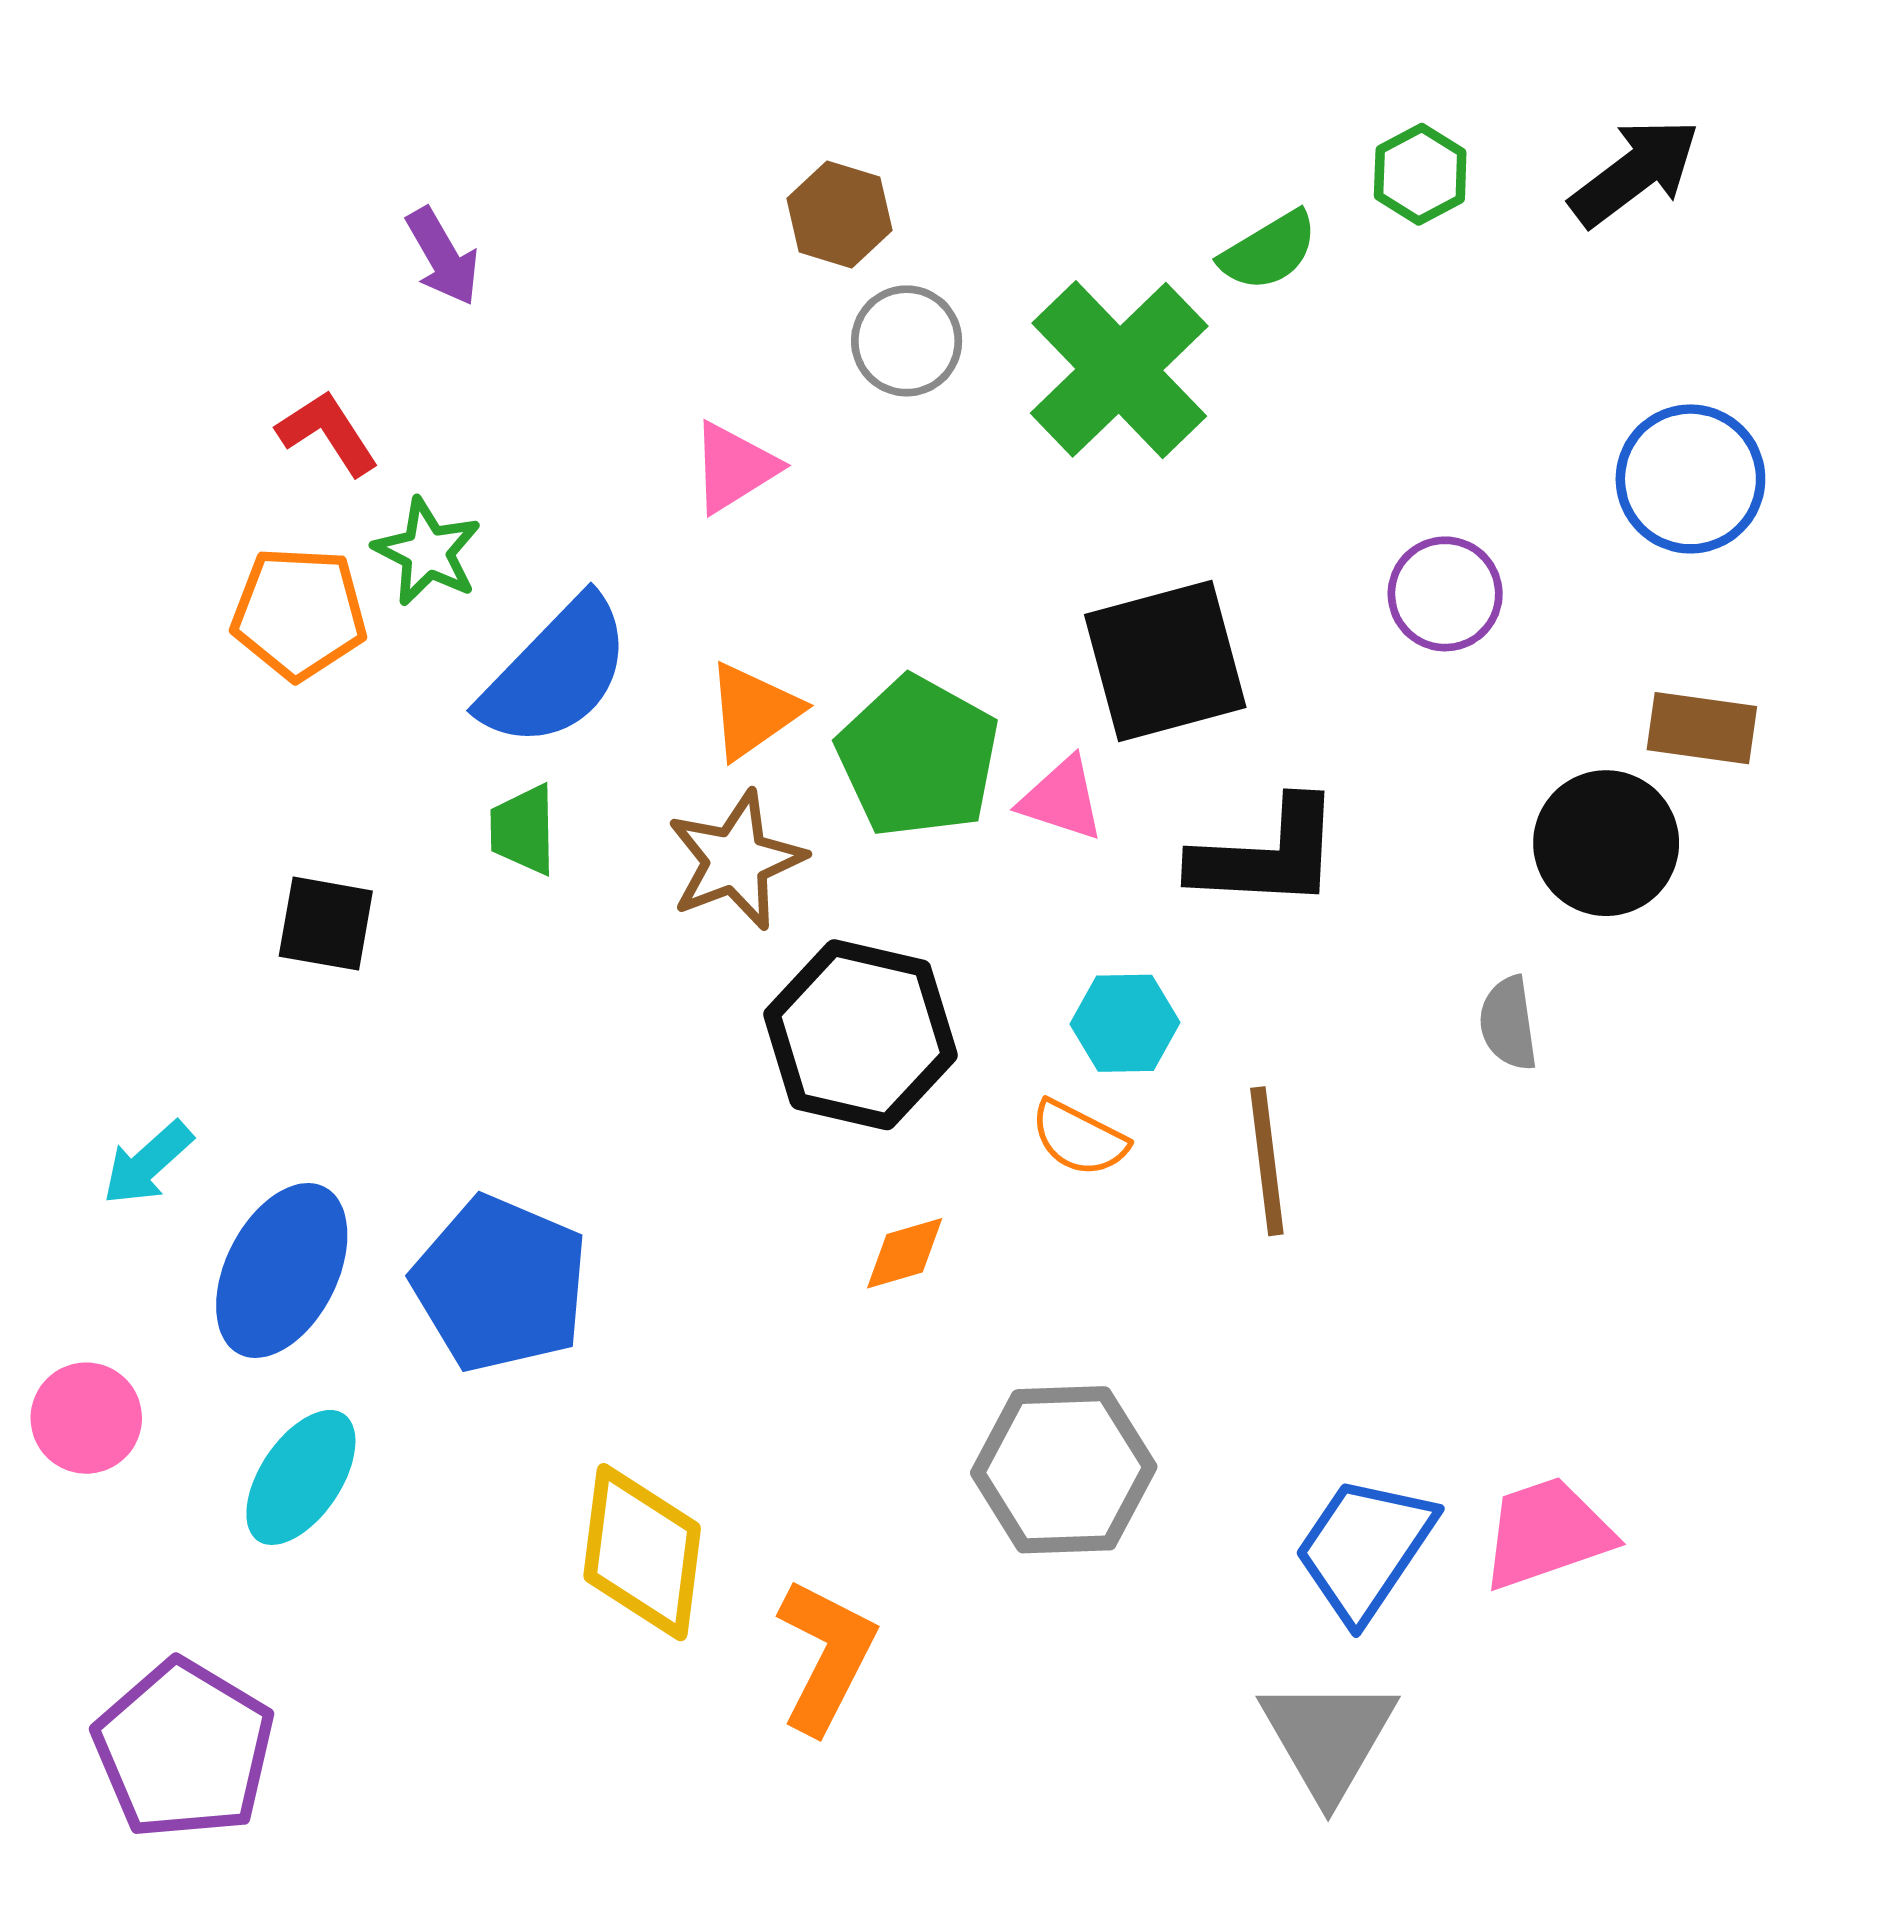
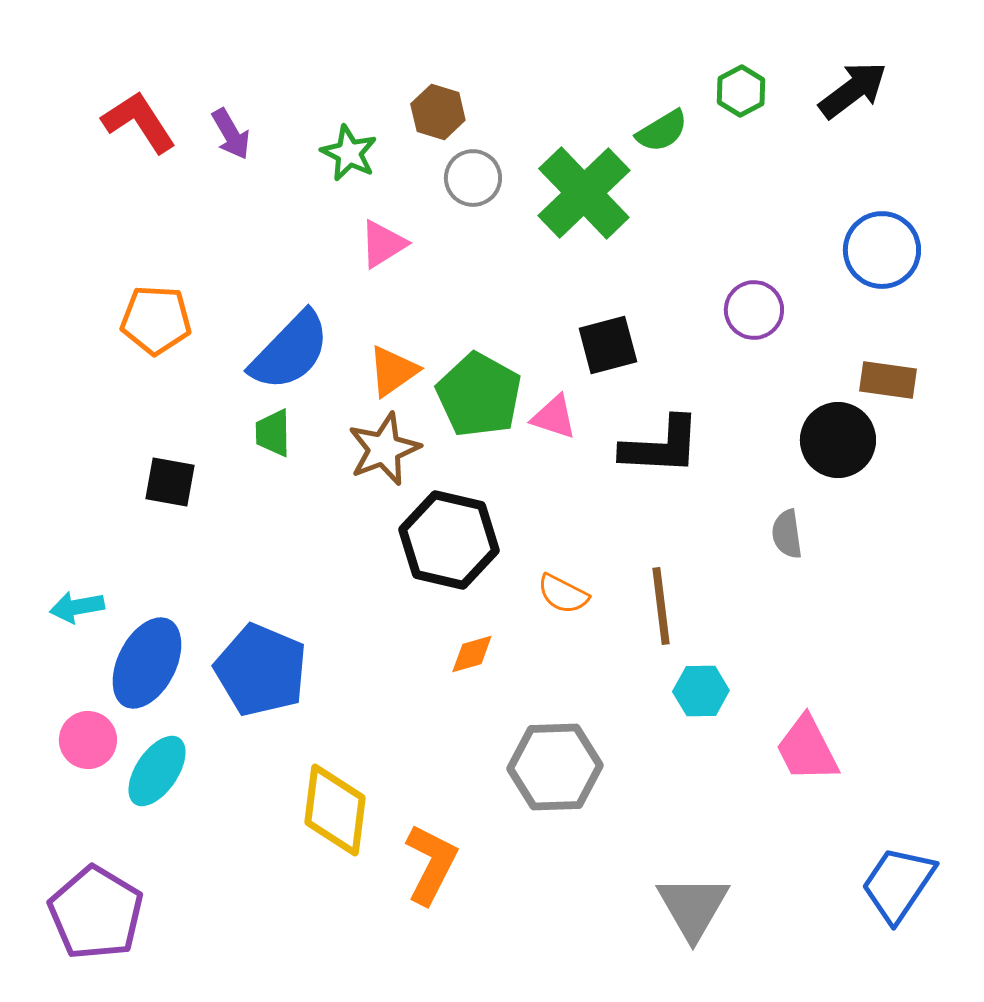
red L-shape: (328, 433) -> (139, 122), moved, size x1.4
green star: (427, 552) -> (349, 153), moved
black square: (1165, 661) -> (608, 345), size x0.7
cyan hexagon: (1125, 1023) -> (701, 691), moved
cyan arrow: (148, 1163) -> (77, 607), turned 32
pink circle: (86, 1418) -> (88, 740), moved
pink trapezoid: (1547, 1533) -> (807, 749), moved, turned -98
blue trapezoid: (1365, 1548) -> (898, 884), moved

